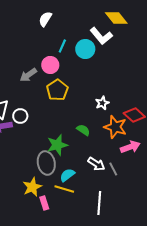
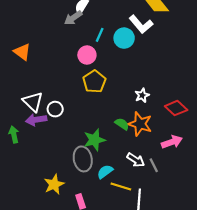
gray arrow: (28, 75) -> (73, 18), moved
orange star: (115, 127) -> (140, 124), moved
yellow star: (32, 187) -> (54, 184), moved
yellow line: (64, 189) -> (121, 187), moved

